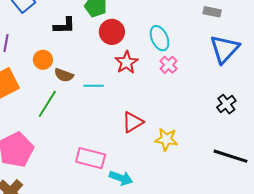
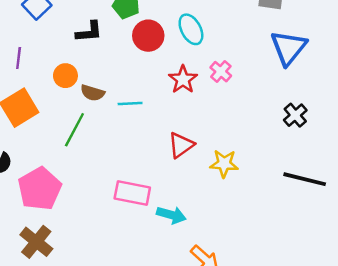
cyan ellipse: (160, 38) -> (191, 29), moved
red star: (126, 62) -> (183, 79), moved

